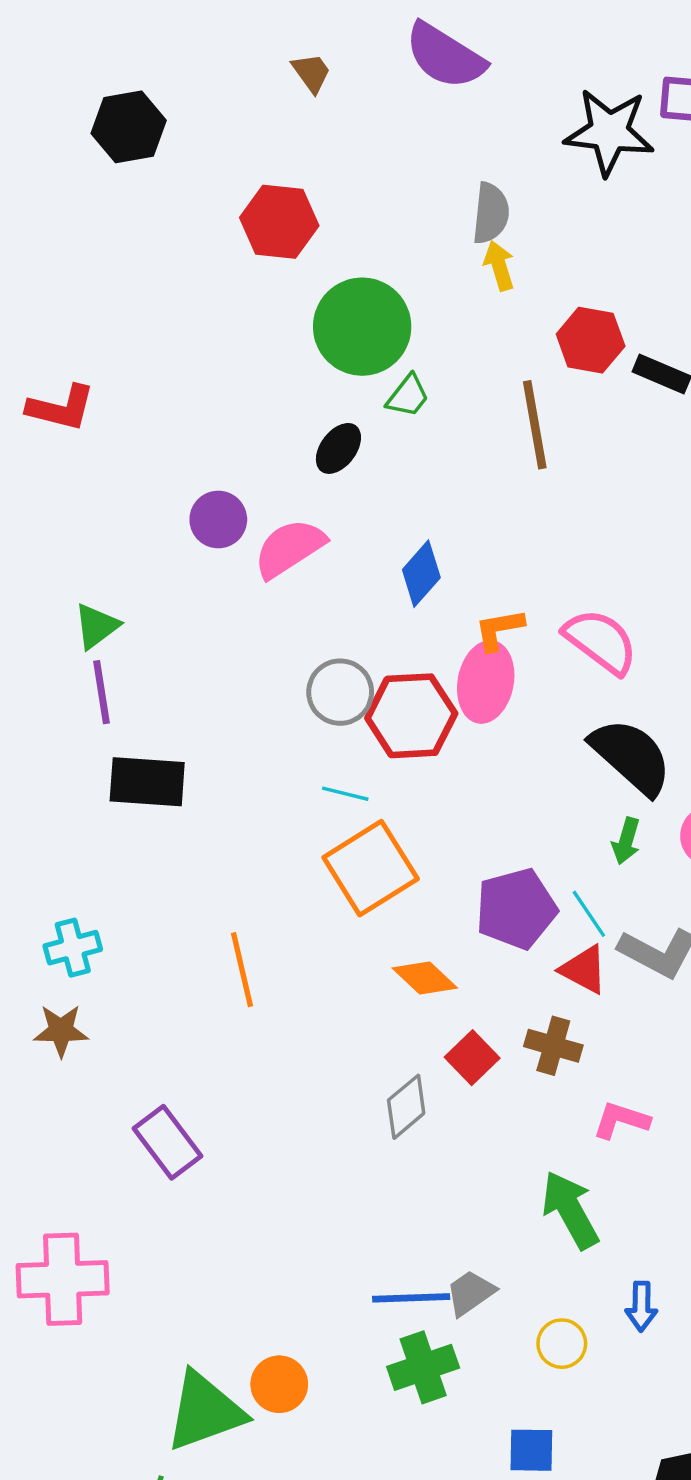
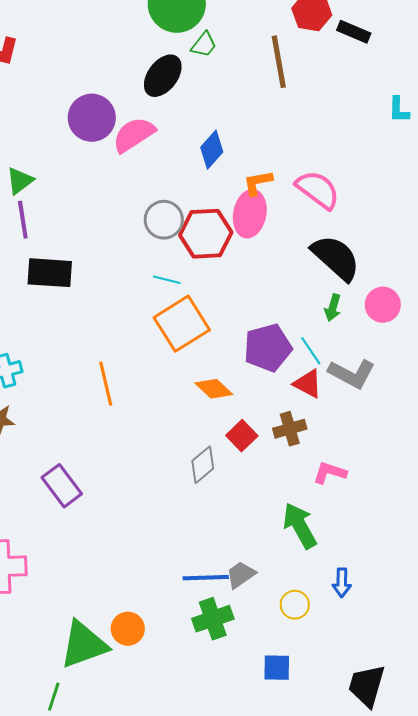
black ellipse: (338, 448) -> (163, 76), size x1.4
purple circle: (218, 520) -> (92, 118), size x1.4
brown cross: (553, 1046) -> (290, 429), turned -32

